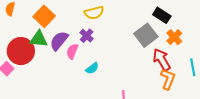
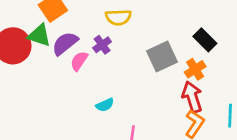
gray square: (146, 35) -> (162, 56), moved
orange cross: (174, 37) -> (195, 69), moved
cyan semicircle: (92, 68) -> (105, 105), moved

